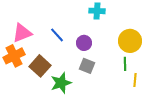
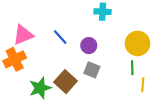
brown square: (40, 66) -> (65, 82), moved
green star: (61, 83) -> (40, 88), moved

